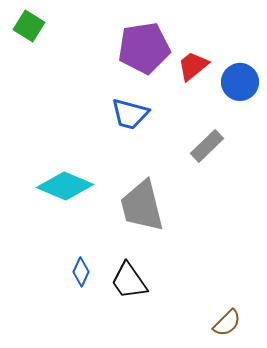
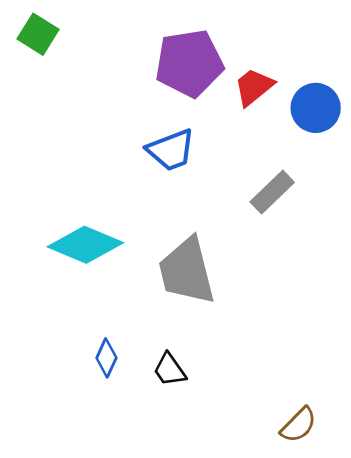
blue trapezoid: (130, 114) -> (171, 150), turned -36
black trapezoid: (129, 281) -> (170, 370), size x0.7

